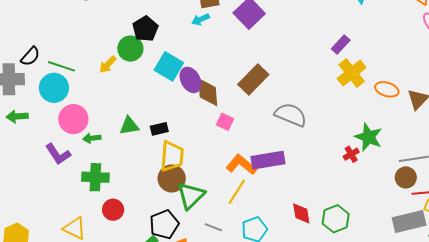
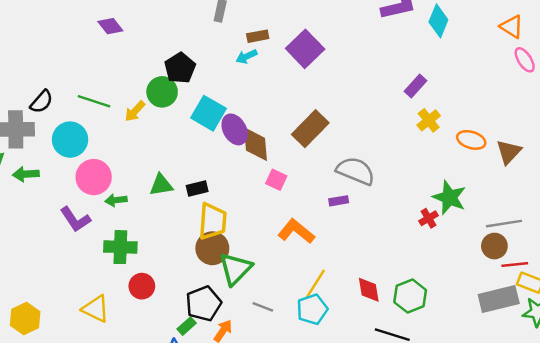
green line: (61, 66) -> (94, 101), moved
yellow cross: (352, 73) -> (429, 120), size x0.7
purple rectangle: (268, 160) -> (339, 201), moved, size x0.5
yellow line: (237, 192) -> (315, 284), moved

